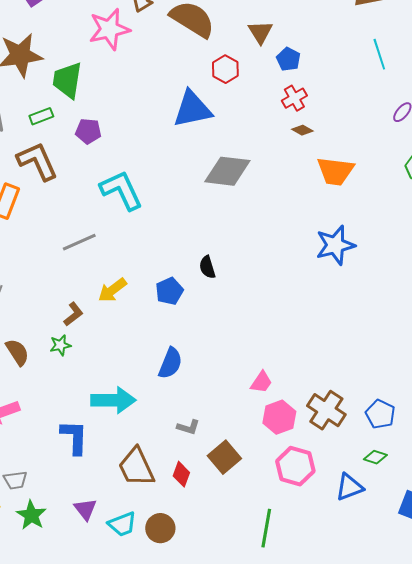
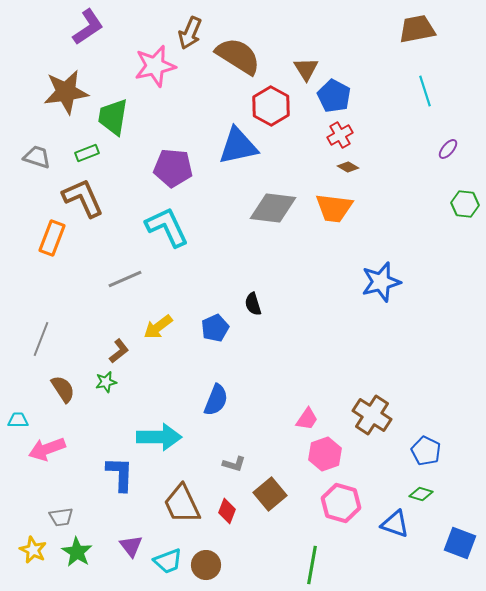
blue pentagon: (288, 59) -> (334, 96), size x1.4
red hexagon: (225, 69) -> (271, 106), size x1.4
purple pentagon: (88, 131) -> (173, 168), moved, size x1.5
orange trapezoid: (335, 171) -> (334, 208), moved
brown cross: (326, 410) -> (372, 415), moved
blue triangle: (349, 487) -> (395, 524), turned 40

